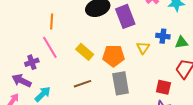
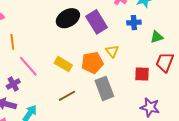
orange line: (52, 21) -> (12, 42), moved
blue cross: (163, 36) -> (134, 23), moved
yellow triangle: (143, 48) -> (112, 51), moved
red square: (163, 87) -> (142, 74), moved

